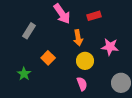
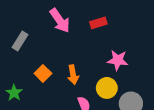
orange arrow: (78, 38) -> (73, 75), moved
yellow circle: (85, 61) -> (107, 88), moved

